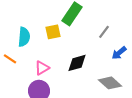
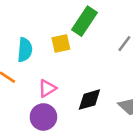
black diamond: (77, 63) -> (89, 100), moved

